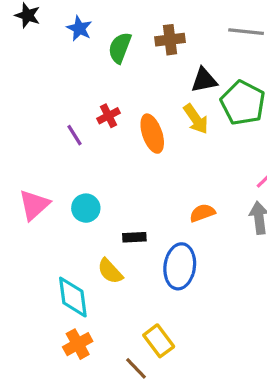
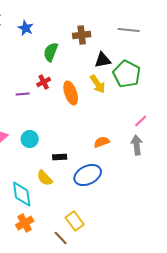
green semicircle: (120, 48) -> (51, 52), moved
purple line: (74, 135) -> (23, 94), turned -64
blue ellipse: (180, 266) -> (88, 175), turned 56

